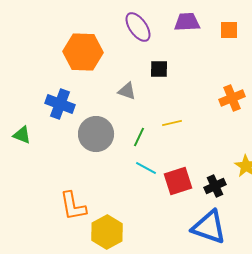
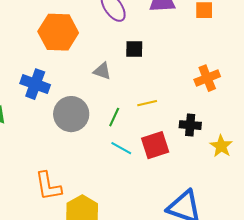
red square: (178, 181) -> (155, 145), moved
black cross: (215, 186) -> (190, 125), moved, turned 30

